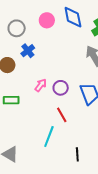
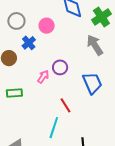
pink circle: (47, 20) -> (47, 26), moved
purple circle: (61, 88) -> (60, 67), moved

